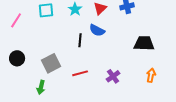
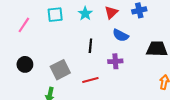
blue semicircle: (97, 30) -> (121, 35), moved
purple cross: (113, 76) -> (115, 61), moved, turned 32

